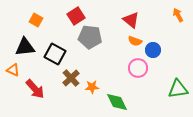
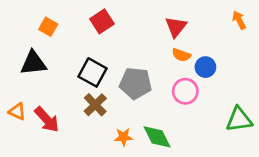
red triangle: (131, 20) -> (176, 27), turned 30
gray pentagon: (90, 37) -> (136, 83), moved
black square: (55, 54) -> (93, 72), moved
orange triangle: (13, 70) -> (17, 111), moved
orange star: (92, 87) -> (123, 137), moved

